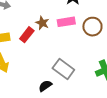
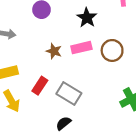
red rectangle: (27, 35) -> (40, 86), moved
gray rectangle: (63, 69) -> (69, 93), moved

